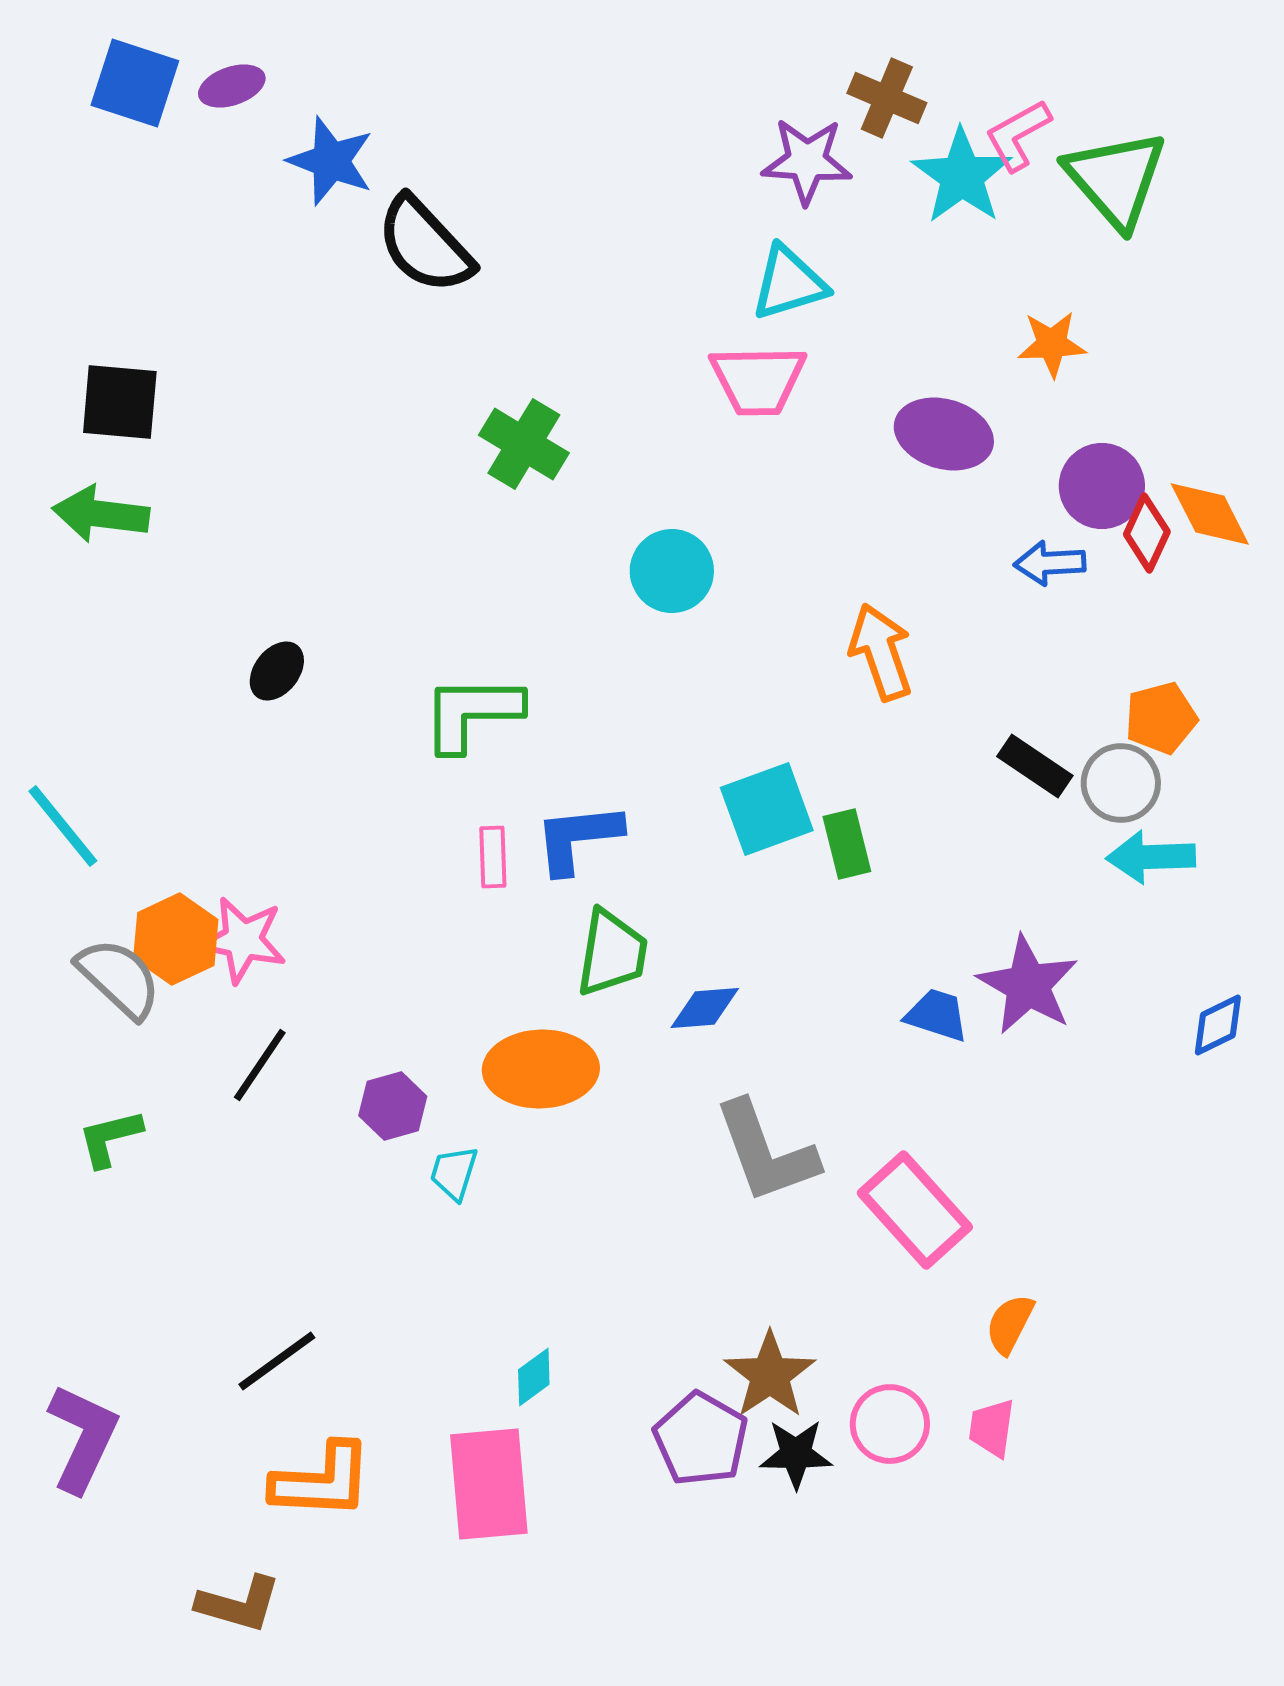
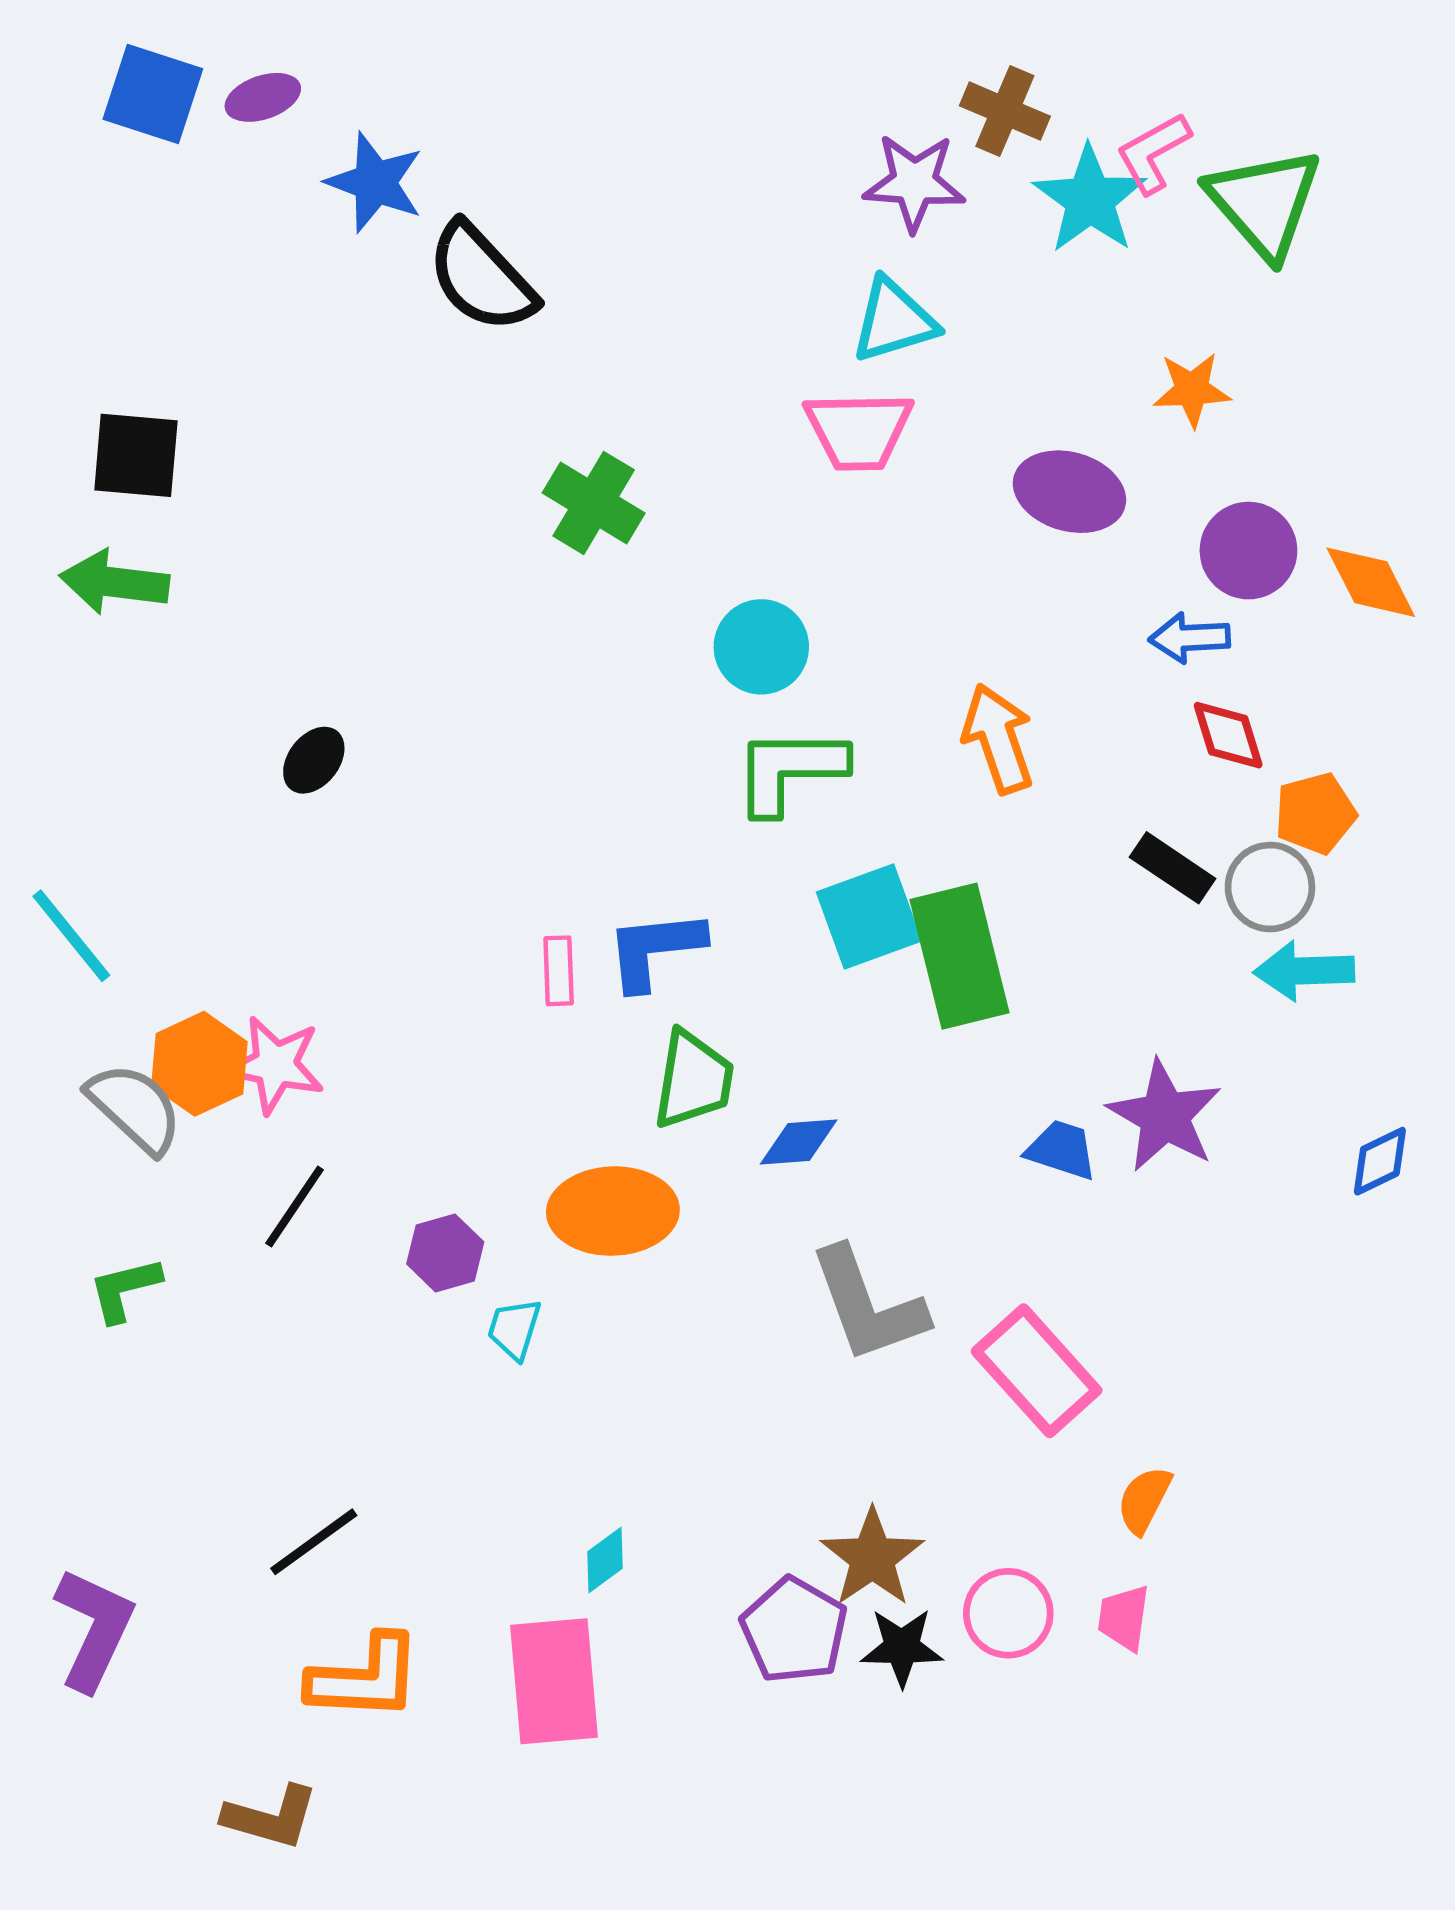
red diamond: (1147, 533) -> (1228, 735), moved, turned -42
green L-shape: (472, 713) -> (790, 770), moved
green rectangle: (847, 844) -> (960, 956), size x1.8

